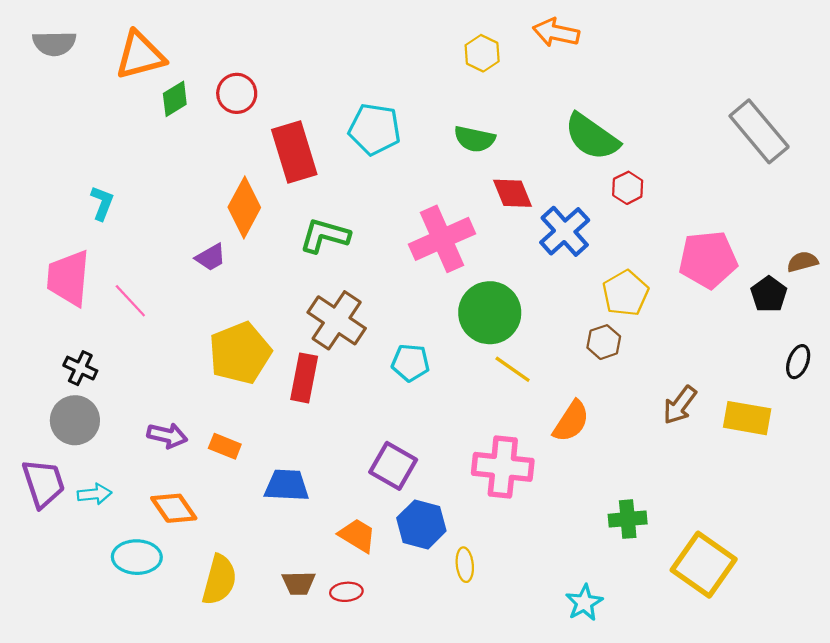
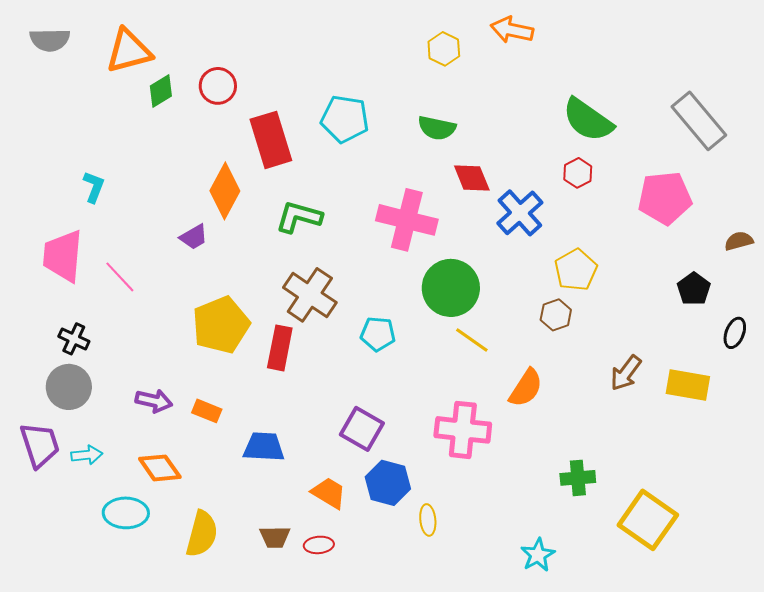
green semicircle: (592, 137) -> (588, 120), moved
pink cross: (442, 239) -> (407, 220), turned 38
pink pentagon: (708, 260) -> (665, 198), moved
black pentagon: (769, 294) -> (694, 289), moved

